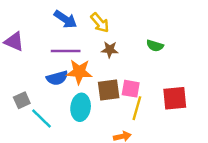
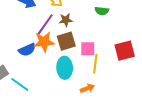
purple line: (66, 51) -> (45, 24), moved, turned -45
brown square: (109, 90) -> (66, 41), moved
cyan ellipse: (81, 107) -> (65, 68), moved

